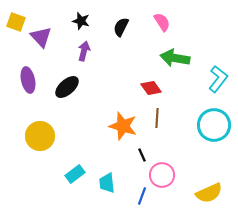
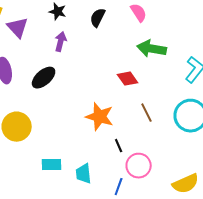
brown line: (157, 118) -> (147, 113), moved, turned -30
cyan rectangle: (75, 174) -> (52, 165), turned 36

